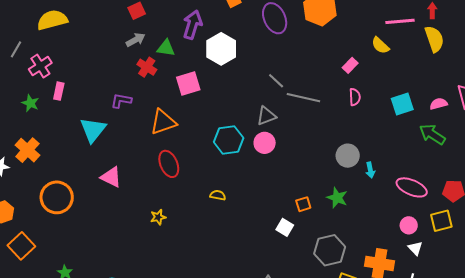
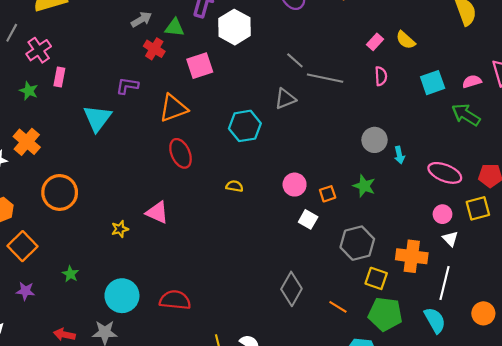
yellow semicircle: (380, 45) -> (406, 40), moved
pink circle: (265, 143) -> (295, 185), moved
pink triangle: (111, 177) -> (157, 212), moved
yellow star: (158, 217) -> (120, 229), moved

